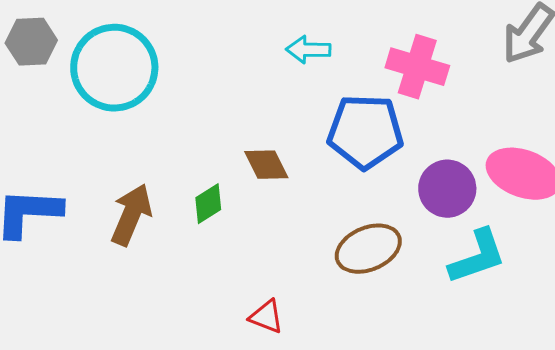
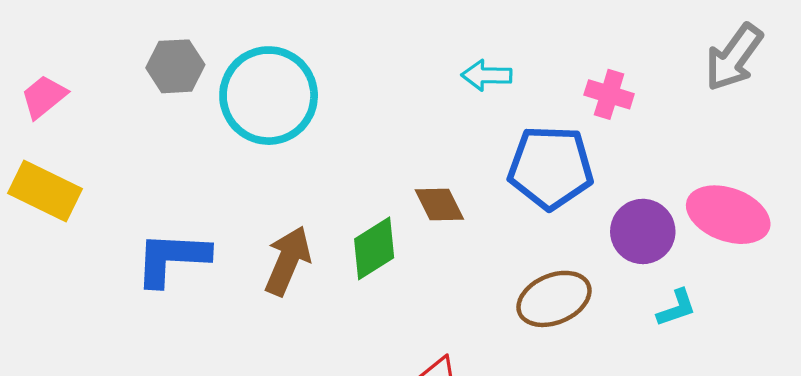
pink cross: (417, 67) -> (609, 94), size x0.7
green diamond: (208, 204) -> (374, 248), size x1.4
cyan L-shape: (477, 257) -> (676, 308), size x0.6

